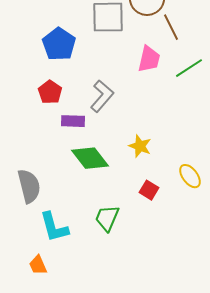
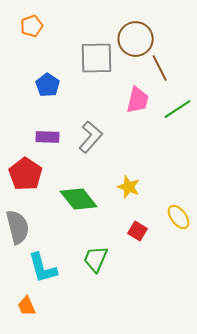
blue pentagon: (59, 44) -> (48, 85), size x0.7
red pentagon: (50, 92) -> (26, 174), moved, size x1.4
purple rectangle: (73, 121) -> (48, 137), moved

